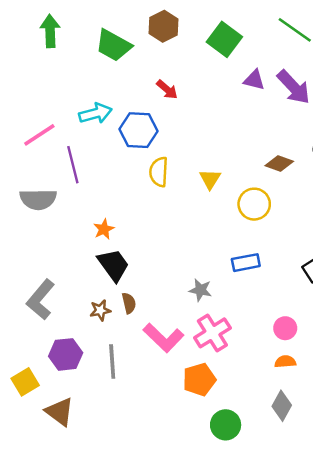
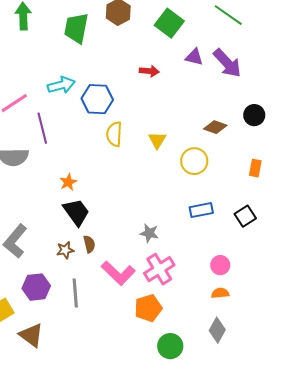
green trapezoid: (113, 45) -> (76, 28), turned 72
red arrow: (167, 90) -> (149, 71), moved, turned -36
blue rectangle: (246, 263) -> (201, 210), moved

